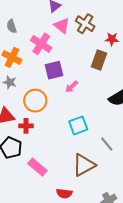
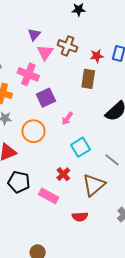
pink triangle: (62, 26) -> (45, 52), turned 36
pink arrow: (72, 87) -> (67, 118), moved
red cross: (26, 126) -> (63, 174), moved, turned -32

